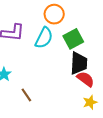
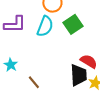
black trapezoid: (79, 63) -> (79, 75), moved

